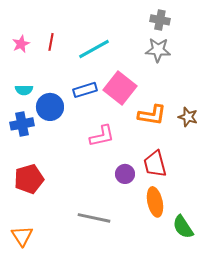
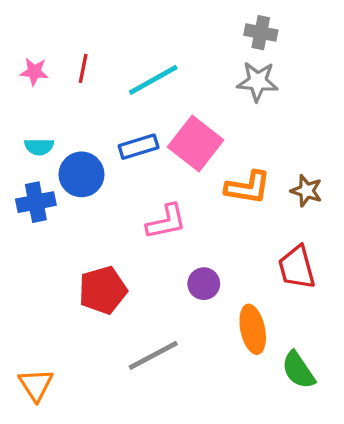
pink star: (21, 44) -> (34, 72), turned 30
red trapezoid: (155, 164) -> (297, 267), moved
red pentagon: (29, 179) -> (103, 290), moved
gray line: (94, 218) -> (153, 355), turned -40

